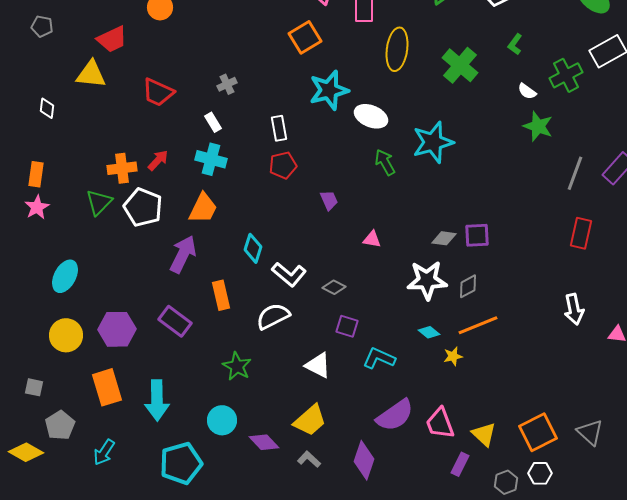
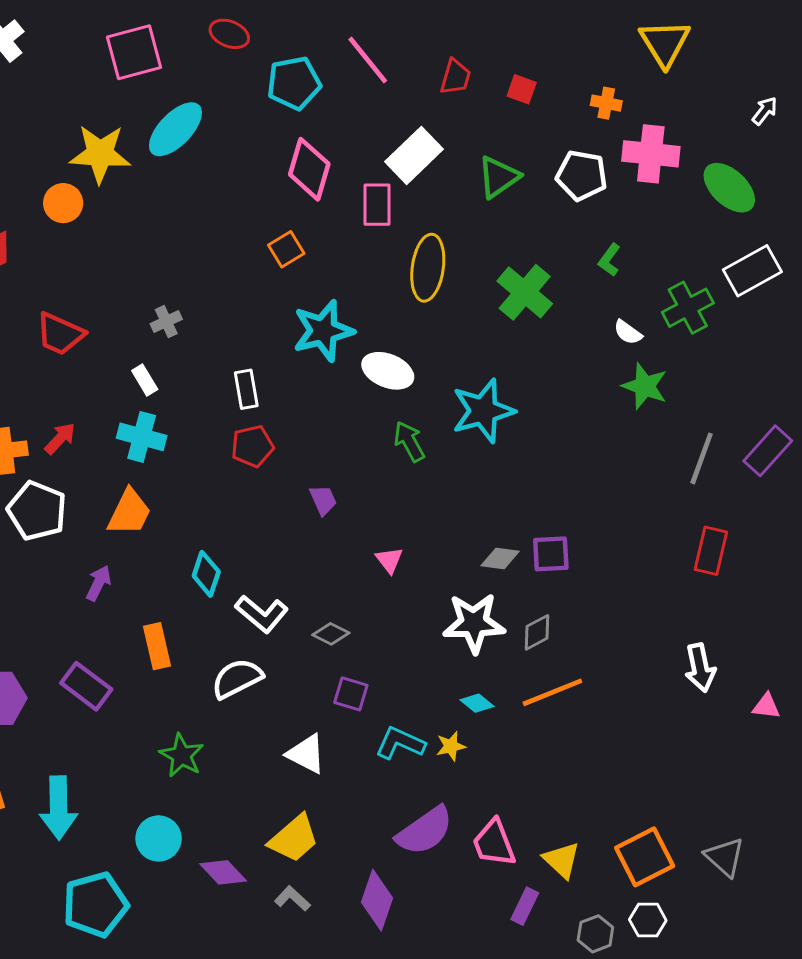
orange square: (305, 37) -> (286, 249), size x0.7
pink triangle: (372, 239) -> (389, 560), turned 42
purple arrow: (183, 254) -> (99, 583), size x0.6
yellow star: (453, 356) -> (451, 746), moved

